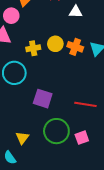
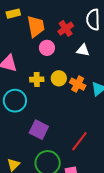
pink circle: (11, 16) -> (47, 48), moved
red line: (85, 104) -> (79, 141), turned -70

